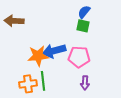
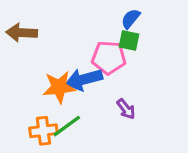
pink pentagon: (79, 57) -> (109, 58), moved
green line: (43, 81) -> (67, 126), turned 60
purple arrow: (85, 83) -> (126, 109), moved, turned -40

